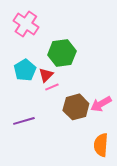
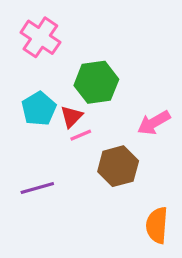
pink arrow: (101, 104) -> (154, 123), moved

